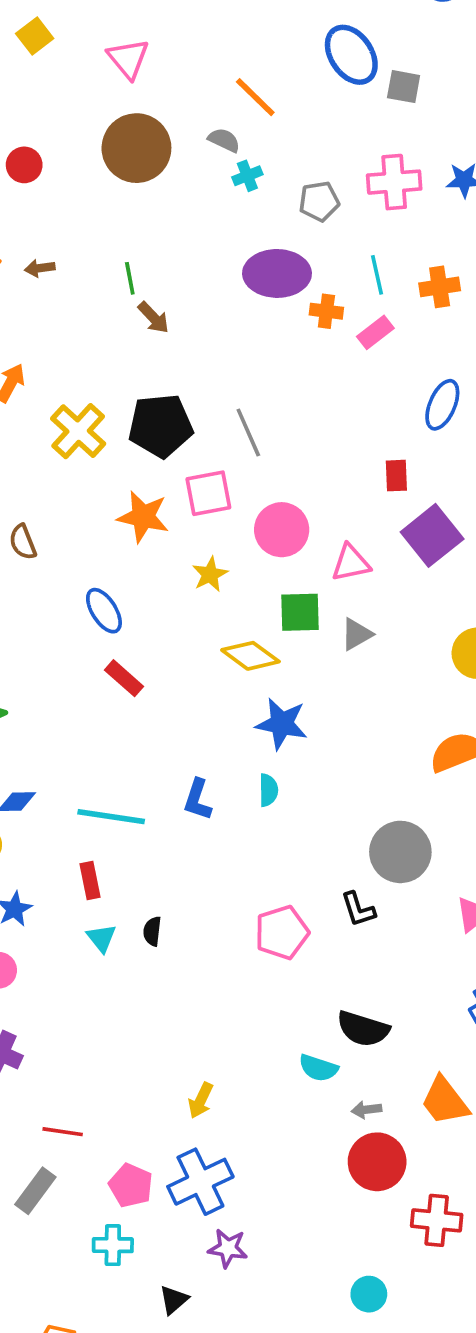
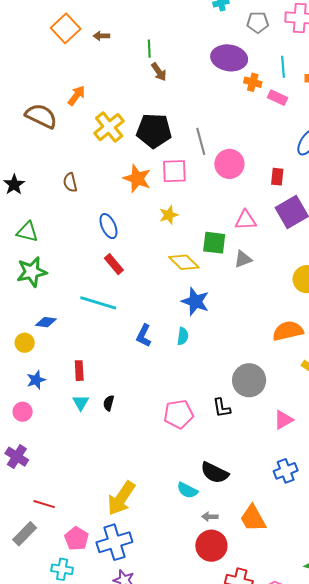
pink rectangle: (375, 332) -> (277, 98), turned 54
pink circle: (282, 530) -> (229, 164), moved
cyan line: (111, 817) -> (98, 303), moved
yellow arrow: (201, 1100) -> (121, 498), size x1.8

